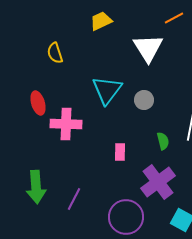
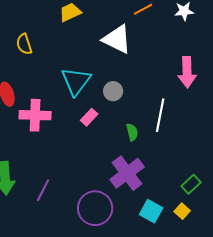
white triangle: (148, 48) -> (117, 39), turned -32
pink rectangle: (120, 152) -> (89, 117), moved, turned 42

